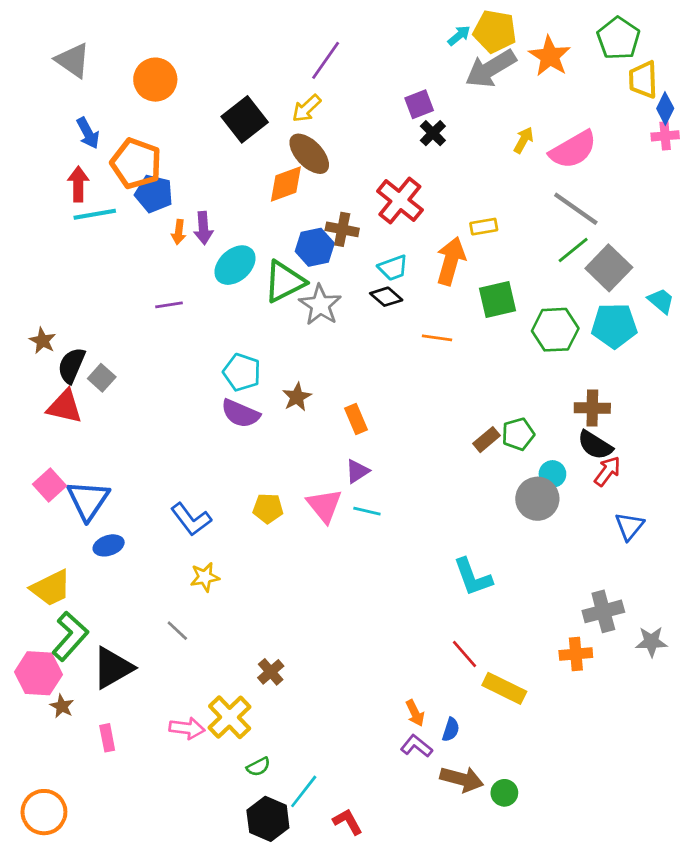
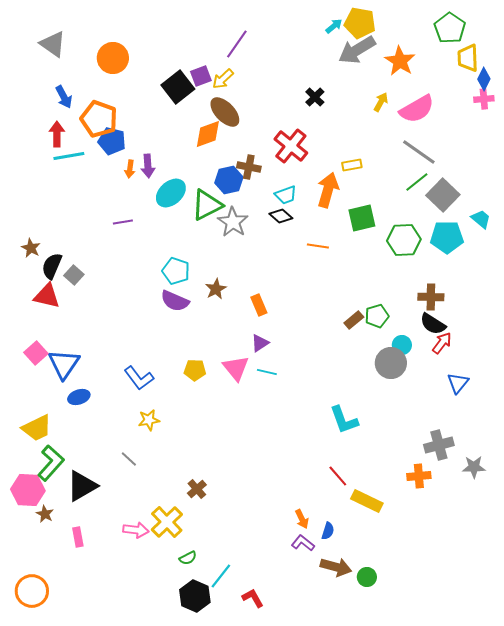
orange star: (550, 56) -> (400, 61), moved
purple square: (419, 104) -> (201, 76), moved

